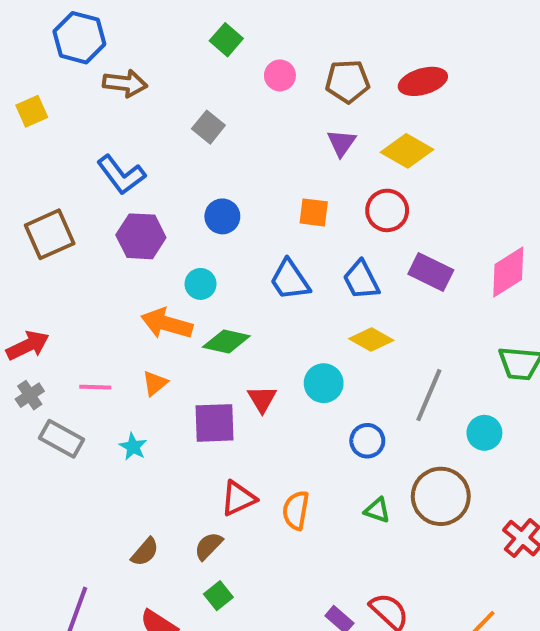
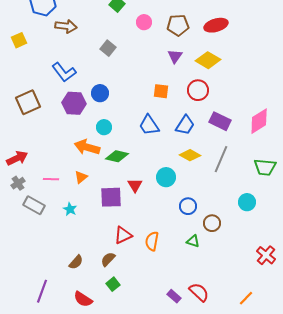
blue circle: (222, 216) -> (100, 93), moved
blue trapezoid: (361, 280) -> (185, 125), turned -120
gray line: (429, 395) -> (221, 159), moved
brown circle: (441, 496) -> (212, 223), moved, size x0.6

